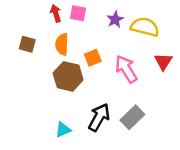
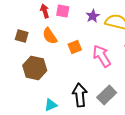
orange semicircle: (62, 44) -> (50, 36), turned -36
brown hexagon: (68, 76) -> (35, 68), moved
black arrow: (99, 117) -> (80, 95), turned -35

